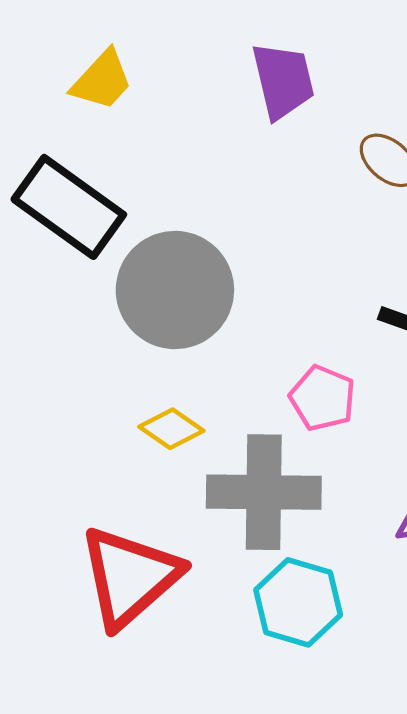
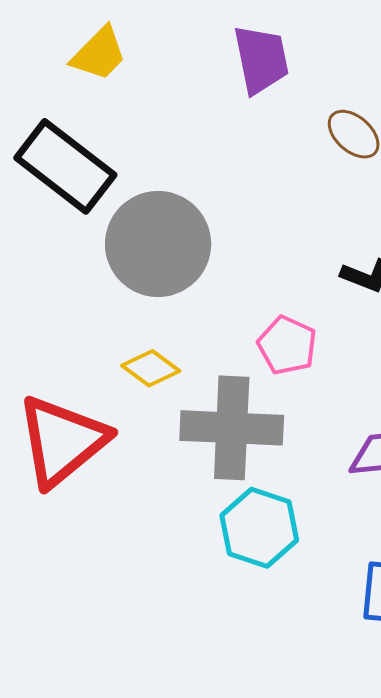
red triangle: (130, 577) -> (62, 441), moved

